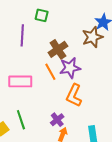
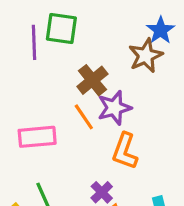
green square: (42, 15) -> (61, 29), size x1.5
purple line: (22, 35) -> (34, 42), moved

